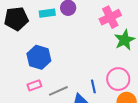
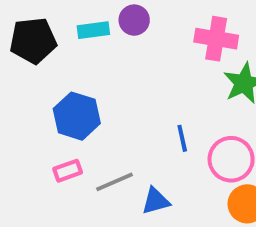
pink cross: (110, 17) -> (216, 39), turned 35
blue line: (93, 86) -> (182, 138), moved

